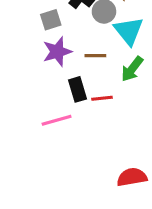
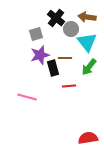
black rectangle: (78, 89) -> (53, 68), moved
pink line: (57, 120) -> (27, 97), moved, turned 30

